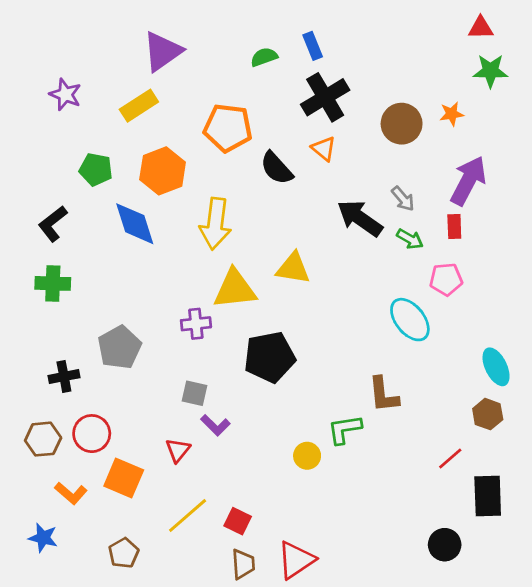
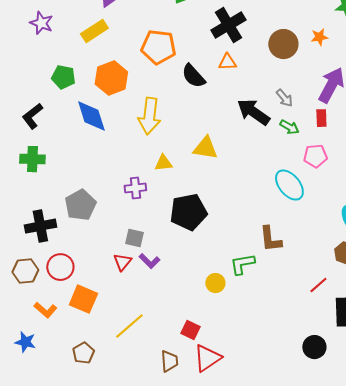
orange triangle: (324, 149) -> (227, 62), turned -42
yellow triangle: (235, 289) -> (163, 163), size x0.6
black cross: (64, 377) -> (40, 226), size x1.4
red triangle: (178, 450) -> (122, 262), moved
red square: (238, 521) -> (190, 330), moved

